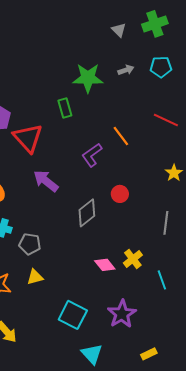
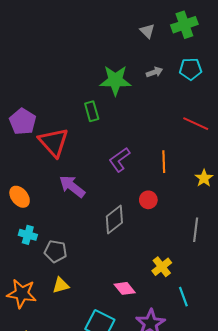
orange line: (121, 136) -> (164, 162), moved, turned 35
pink diamond: (105, 265) -> (125, 288), moved
cyan line: (162, 280) -> (183, 297), moved

